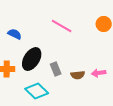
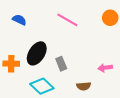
blue semicircle: (15, 34) -> (19, 20), moved
brown semicircle: (78, 75) -> (84, 86), moved

